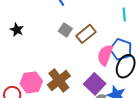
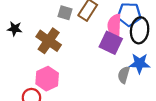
brown cross: (59, 80) -> (49, 41), moved
purple square: (95, 84) -> (111, 43), moved

